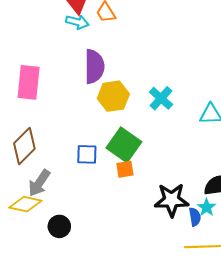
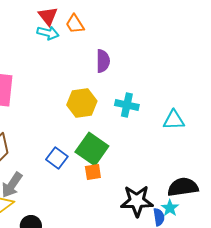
purple semicircle: (94, 67) -> (103, 61), moved, size x0.7
cyan cross: (161, 98) -> (127, 105), turned -30
blue square: (87, 154) -> (57, 158), turned 35

